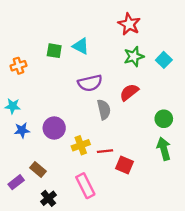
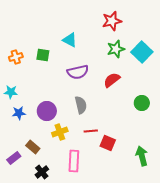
red star: (129, 24) -> (112, 21), turned 30
green square: (54, 51) -> (43, 55), moved
cyan square: (164, 60) -> (142, 52), size x1.5
gray semicircle: (104, 110) -> (81, 105), moved
yellow cross: (81, 145) -> (60, 132), moved
green arrow: (164, 149) -> (142, 156), moved
pink rectangle: (85, 186) -> (74, 161), turned 30

